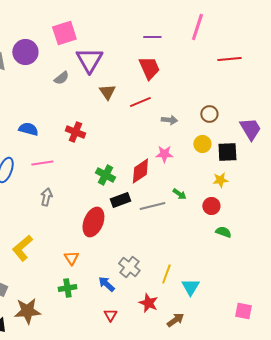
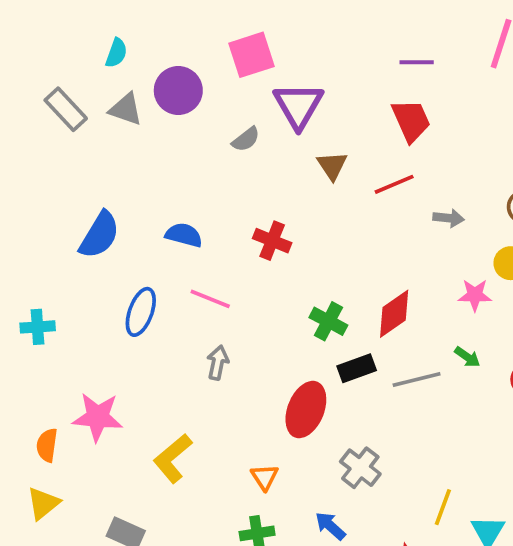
pink star: (164, 154) -> (475, 295), moved
pink line: (42, 163) -> (210, 299), turned 30
gray cross: (129, 267) -> (360, 468), moved

